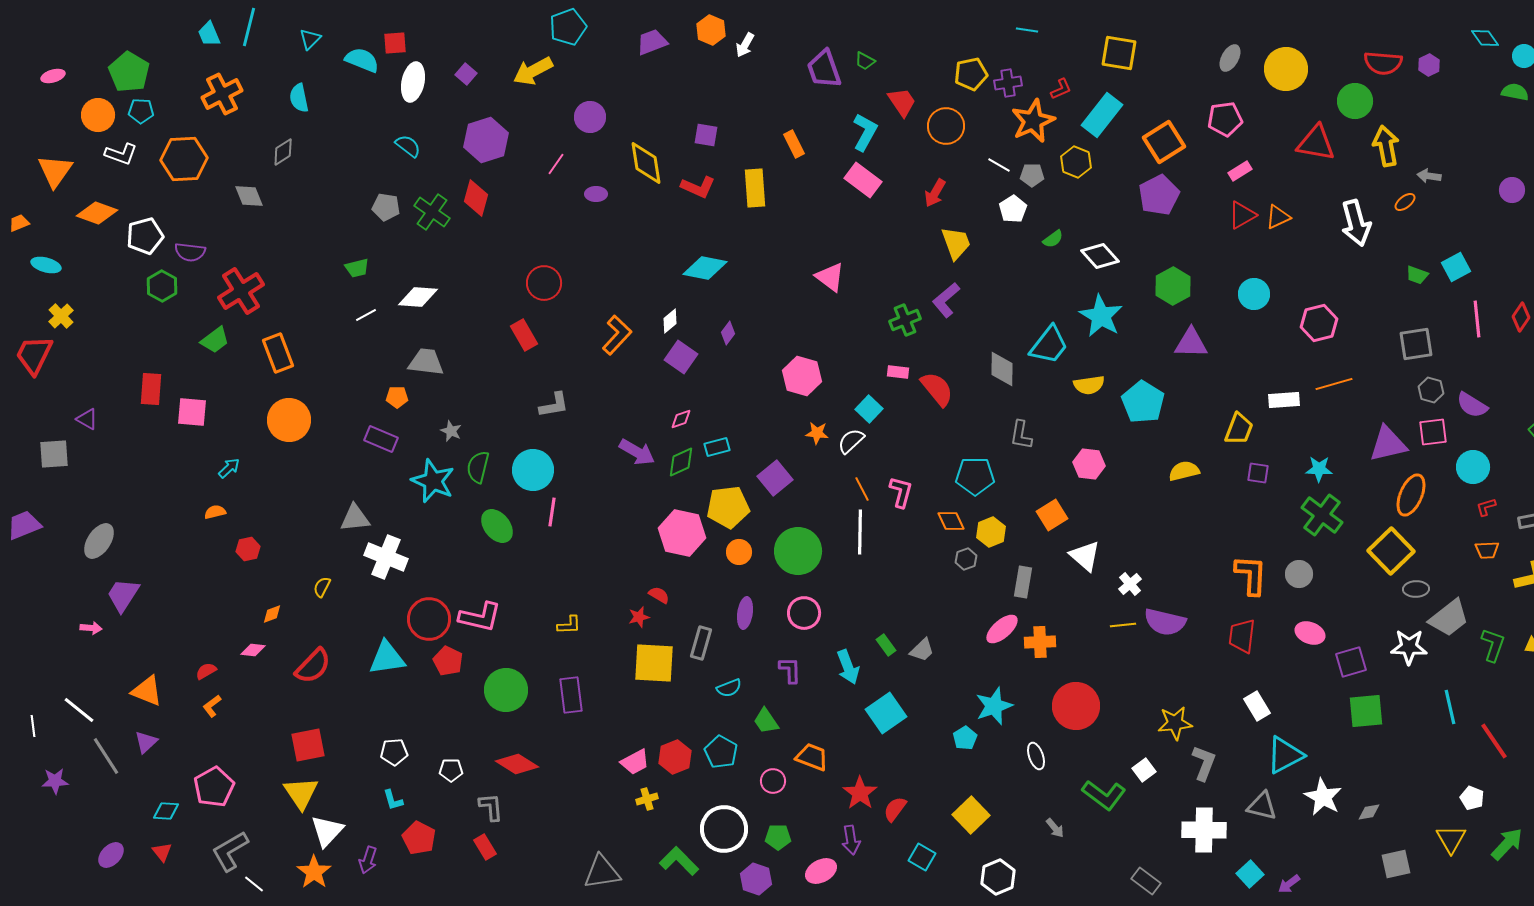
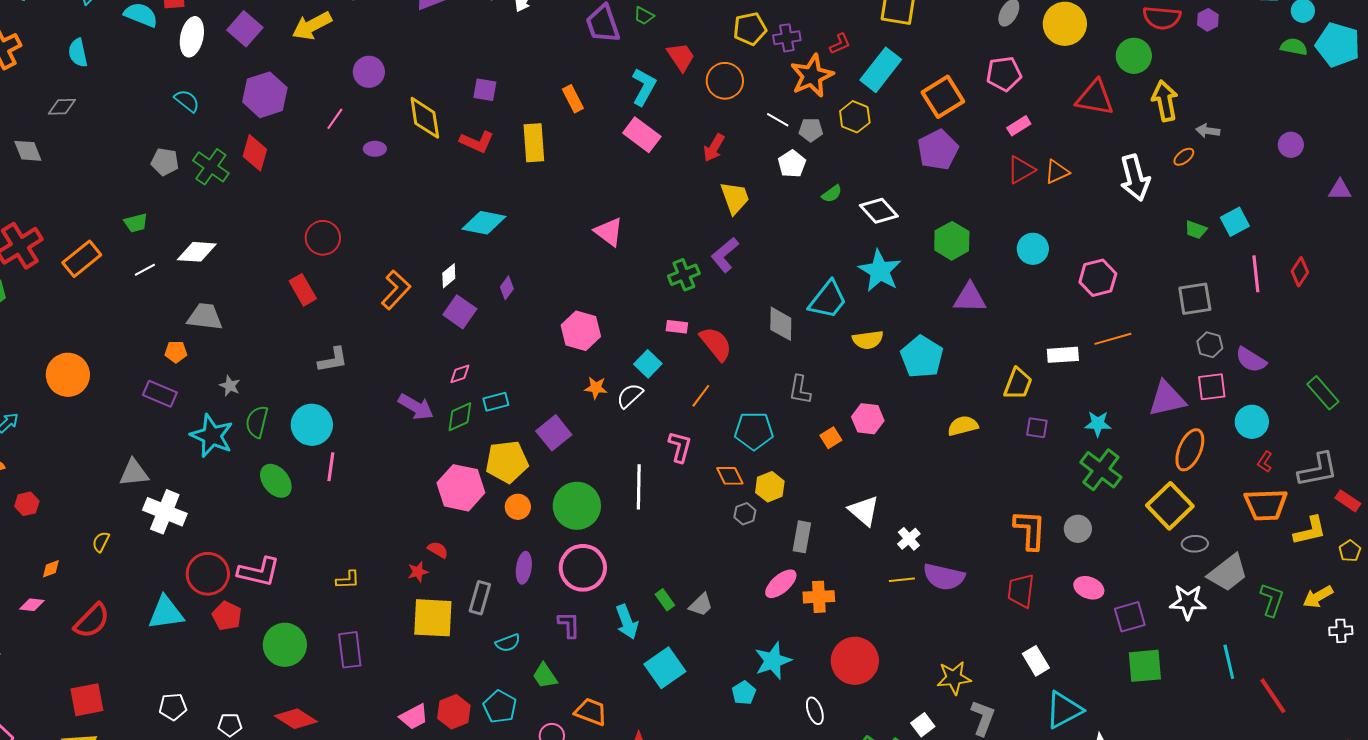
purple square: (466, 74) -> (245, 29), size x1.6
gray diamond: (283, 152) -> (62, 107), turned 32
orange rectangle: (278, 353) -> (82, 259), moved, turned 72
orange line: (862, 489) -> (701, 396), moved, turned 65
red L-shape: (1486, 507) -> (1265, 462), turned -40
orange square: (1052, 515) -> (831, 438), moved, size x0.7
orange trapezoid: (1487, 550) -> (1266, 505), size x1.8
pink circle: (804, 613) -> (583, 568), size x1.4

